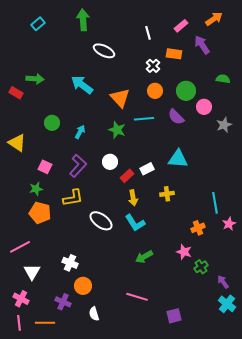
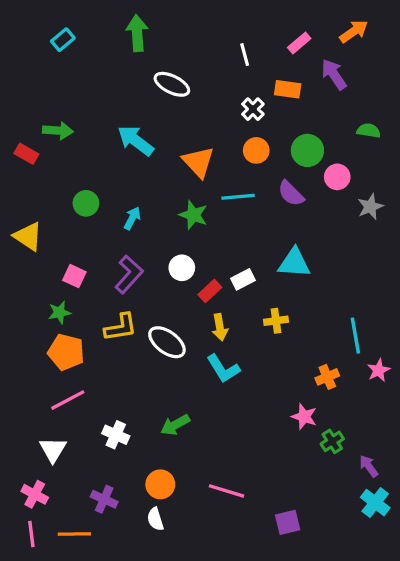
white ellipse: (101, 221) -> (167, 342), moved
pink line: (20, 247) -> (68, 400), moved
green arrow: (144, 257) -> (175, 425), moved
orange circle: (83, 286) -> (160, 484), moved

